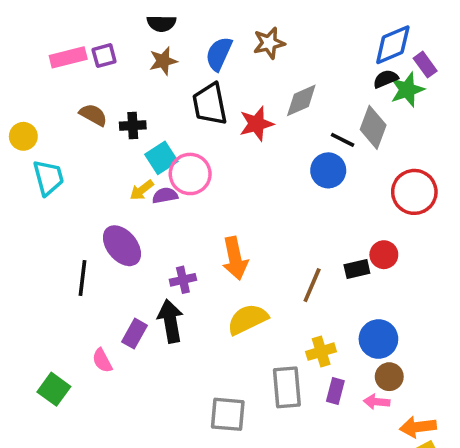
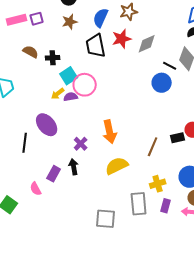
red star: (256, 124) -> (122, 39), moved
purple cross: (183, 280) -> (81, 144), turned -32
black arrow: (170, 321) -> (74, 167), size x0.7

